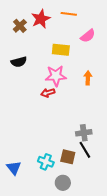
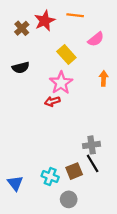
yellow rectangle: (61, 50) -> (66, 54), turned 42
pink star: (56, 76) -> (61, 83), turned -30
orange arrow: (88, 78) -> (104, 78), moved
brown square: (68, 157) -> (74, 171), turned -35

